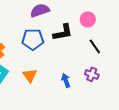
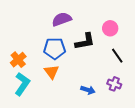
orange triangle: (30, 75) -> (52, 72), moved
blue arrow: (66, 80) -> (88, 90), turned 128

